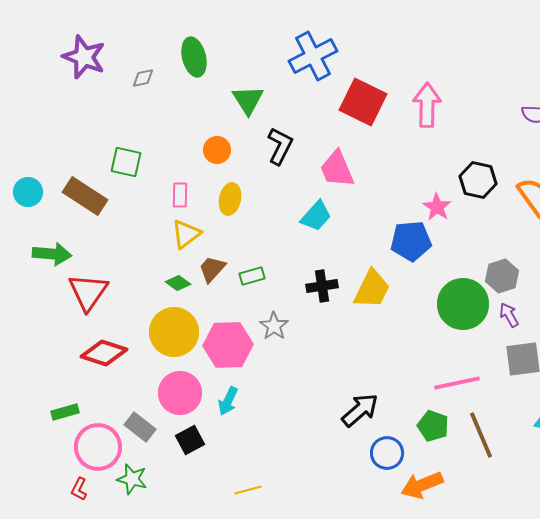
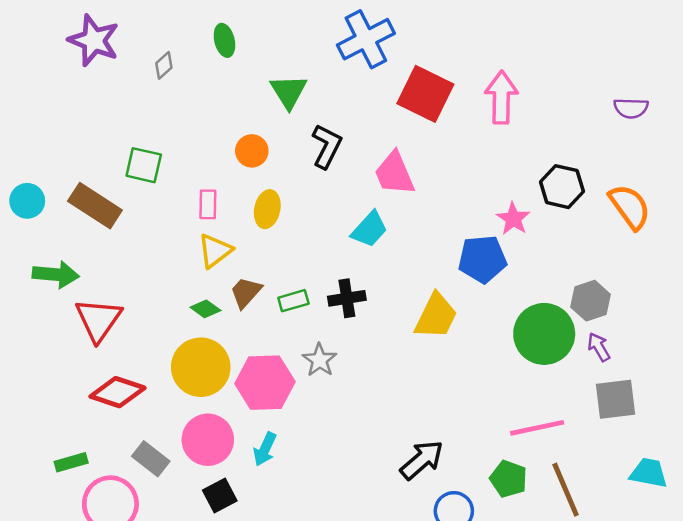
green ellipse: (194, 57) -> (224, 40), size x0.7
gray diamond: (143, 78) -> (164, 65), turned -30
black cross: (322, 286) -> (347, 298), moved
gray rectangle: (140, 427) -> (151, 459), moved

